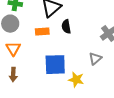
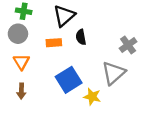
gray triangle: (95, 59) -> (113, 73), size x1.6
blue square: (55, 65) -> (69, 80), turned -30

